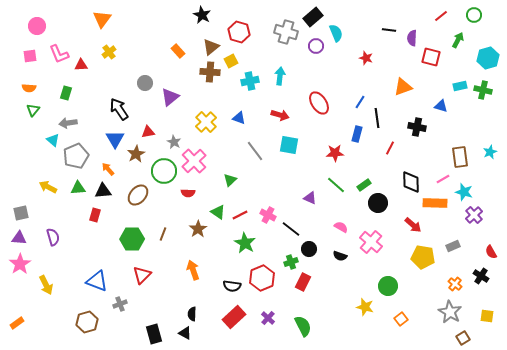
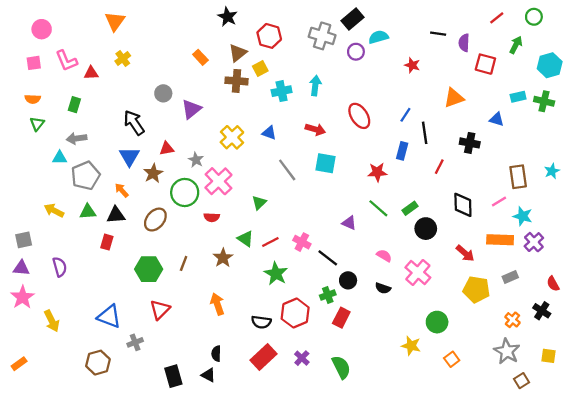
cyan semicircle: (336, 33) -> (378, 37), turned -84
cyan triangle: (53, 140) -> (60, 158), turned -40
orange rectangle: (435, 203) -> (500, 240), moved

